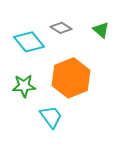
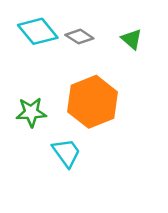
cyan diamond: (29, 42) -> (38, 31), moved

